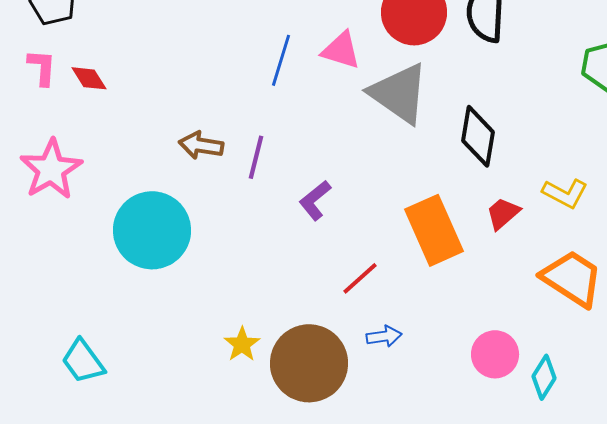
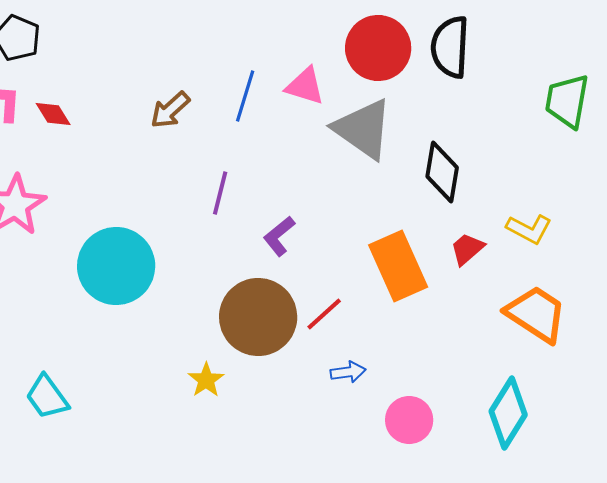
brown arrow: (201, 145) -> (170, 110), moved, turned -51
pink circle: (495, 354) -> (409, 420), moved
brown circle: (309, 363) -> (258, 317), moved
cyan diamond: (544, 377) -> (508, 413), size x1.6

